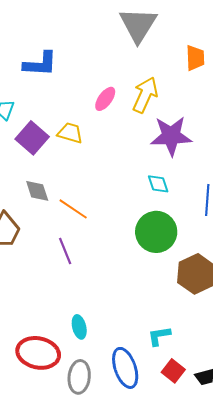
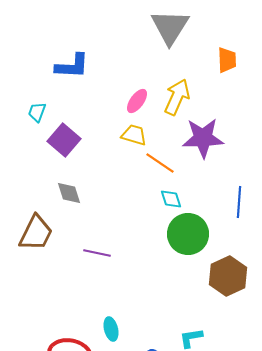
yellow trapezoid: (70, 133) -> (134, 135), moved
cyan diamond: (158, 184) -> (171, 199), moved
orange line: (73, 209) -> (160, 163), moved
purple line: (65, 251) -> (97, 253), turned -56

